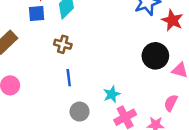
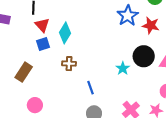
blue line: (69, 78) -> (90, 88), moved
cyan star: (112, 94) -> (123, 68), moved

